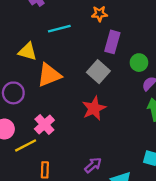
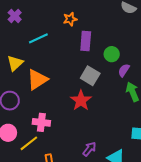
yellow triangle: (28, 52) -> (15, 63), turned -48
gray square: (98, 72) -> (90, 76), moved
pink cross: (44, 124) -> (41, 122), turned -30

